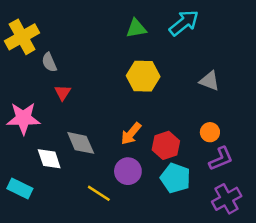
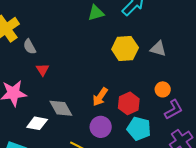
yellow hexagon: (143, 76) -> (125, 49), moved
white diamond: (49, 159) -> (37, 123), turned -55

